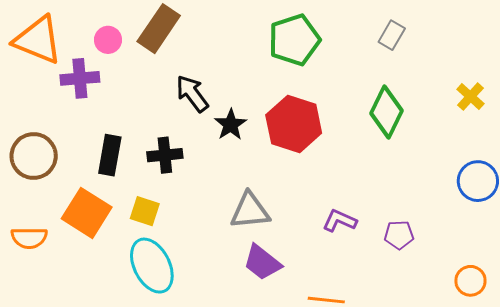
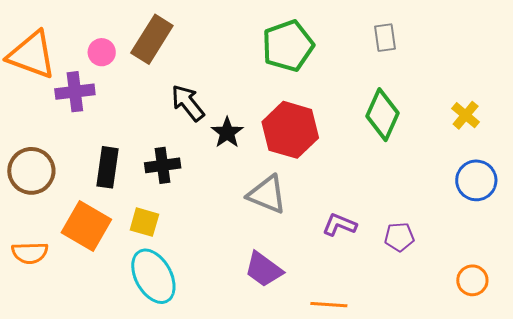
gray rectangle: (392, 35) -> (385, 38), turned -36
yellow cross: (470, 97) -> (466, 115), moved
gray triangle: (250, 211) -> (267, 194), moved, turned 30

